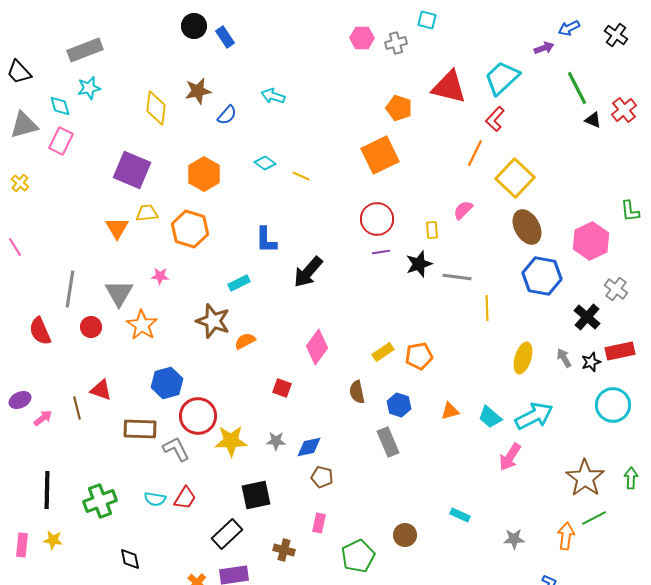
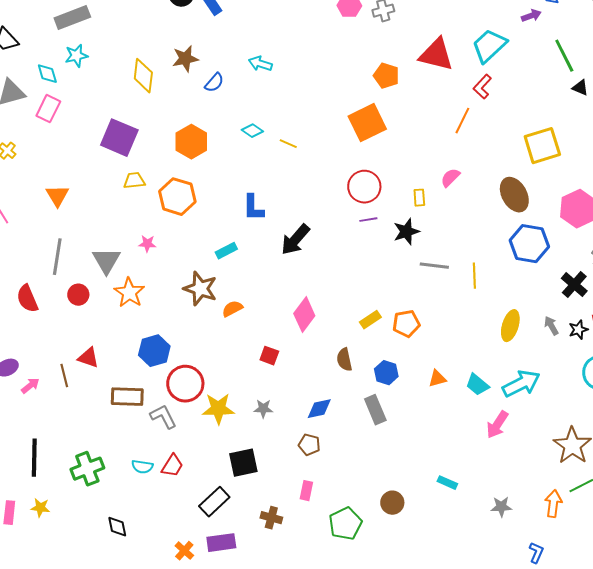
yellow square: (515, 178) -> (542, 146), moved, turned 30
orange triangle: (117, 228) -> (57, 196), moved
gray line: (457, 277) -> (434, 266), moved
blue diamond: (309, 447) -> (319, 409), moved

